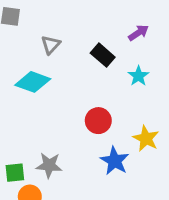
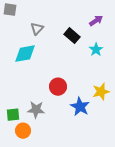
cyan diamond: (33, 82) -> (25, 54), turned -30
red circle: (98, 121) -> (58, 87), moved
yellow star: (146, 138) -> (101, 92), turned 30

